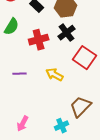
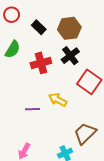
purple line: (20, 74) -> (33, 109), moved

